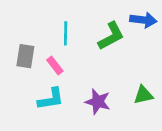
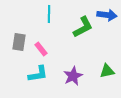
cyan line: (66, 33) -> (49, 14), moved
purple star: (98, 102) -> (73, 76), turned 30

